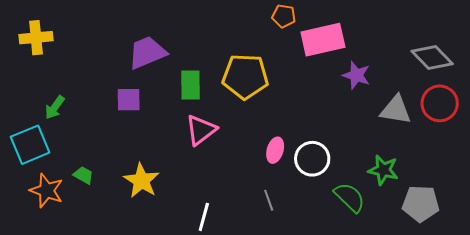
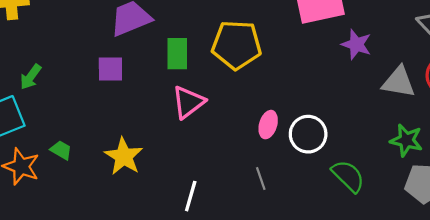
green star: (383, 170) -> (406, 140), moved

